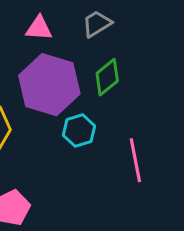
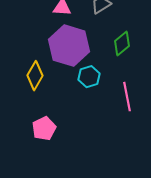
green diamond: (107, 77) -> (122, 44), moved

